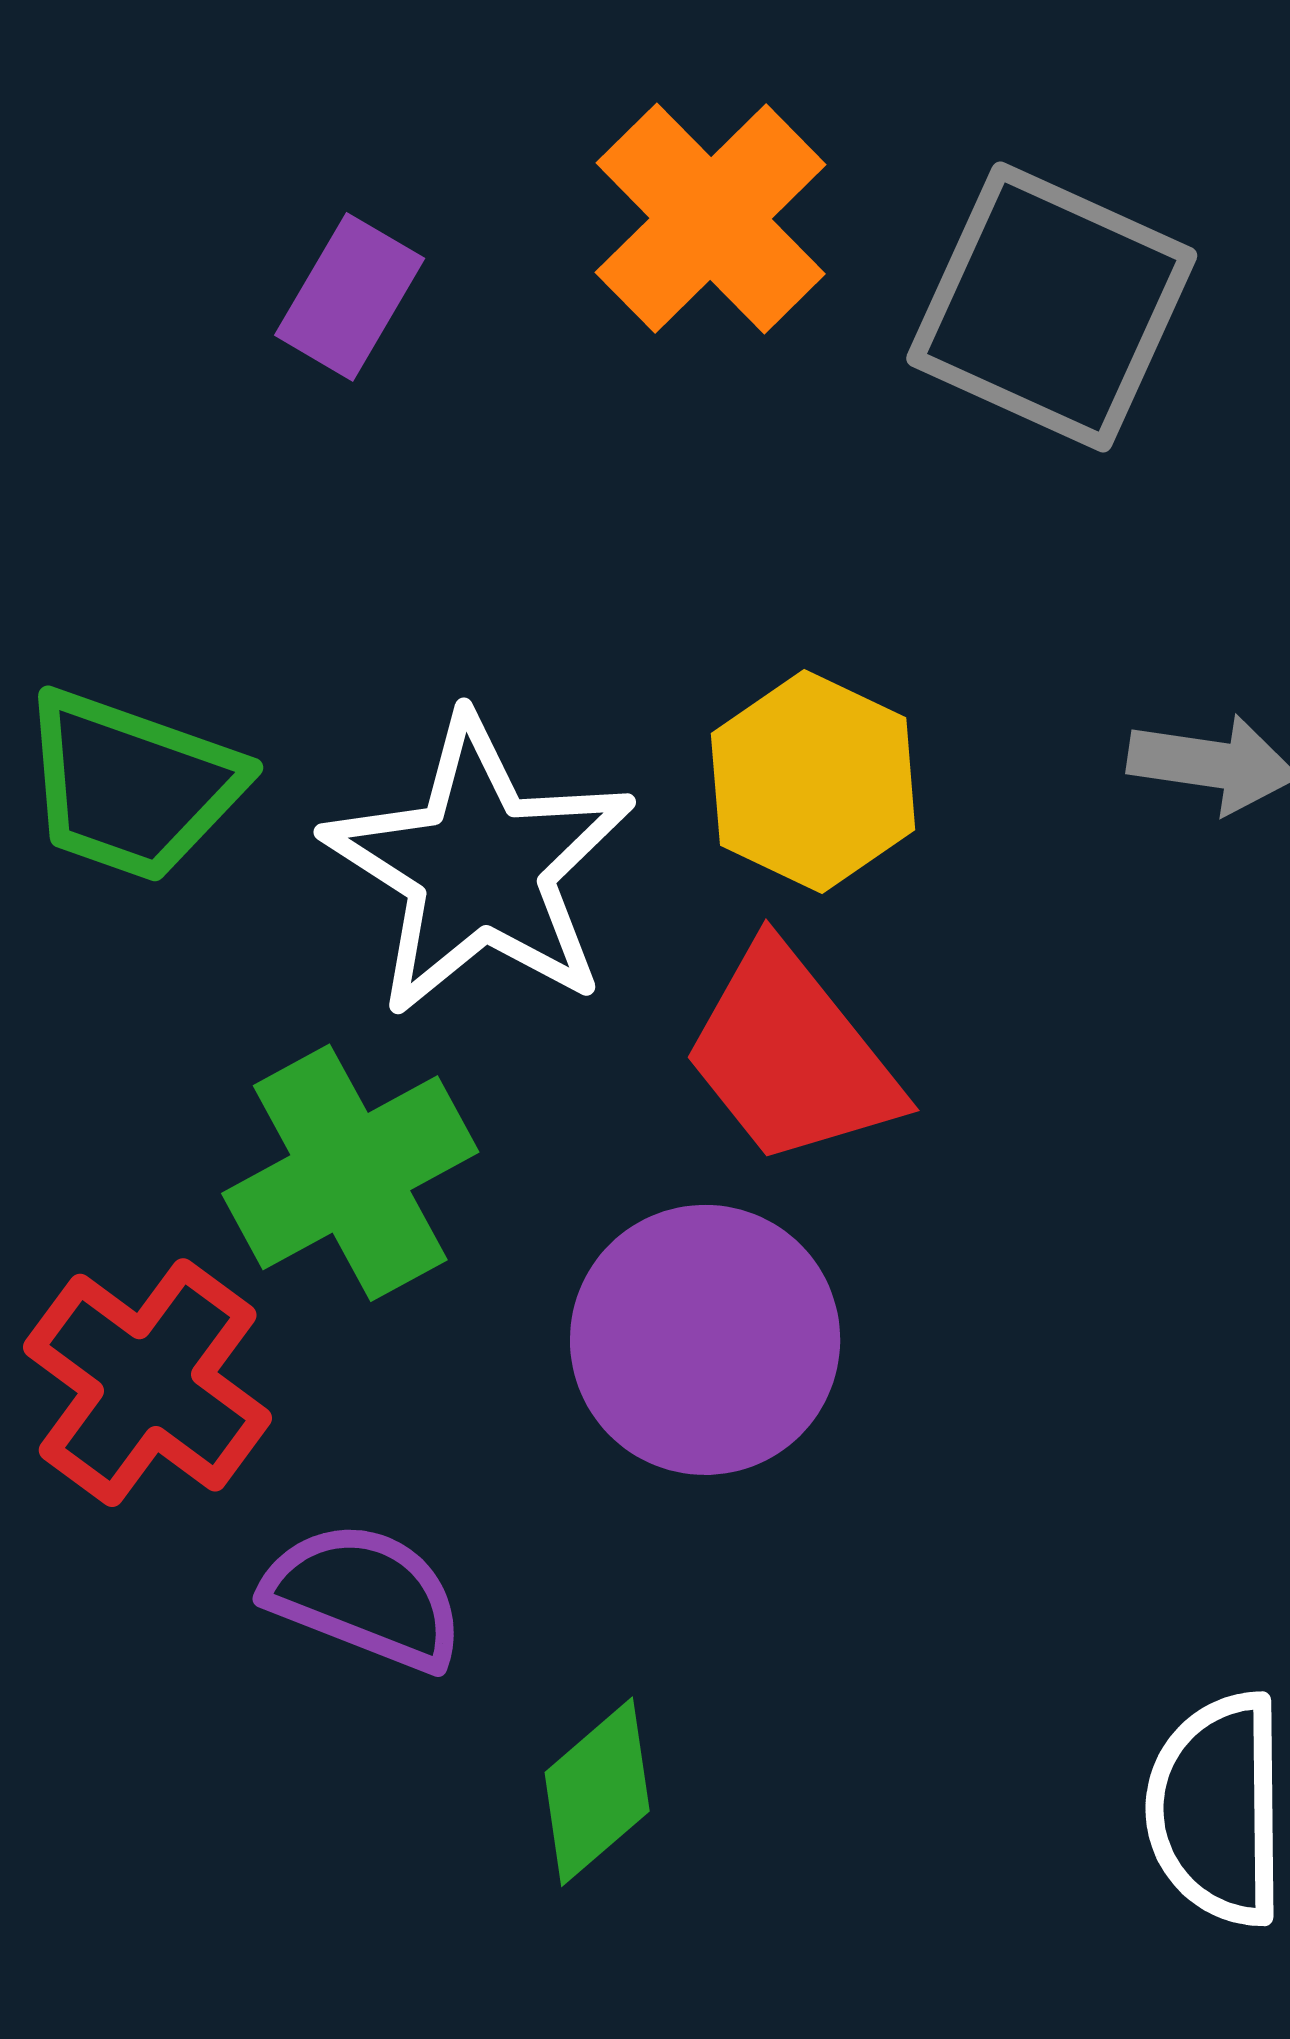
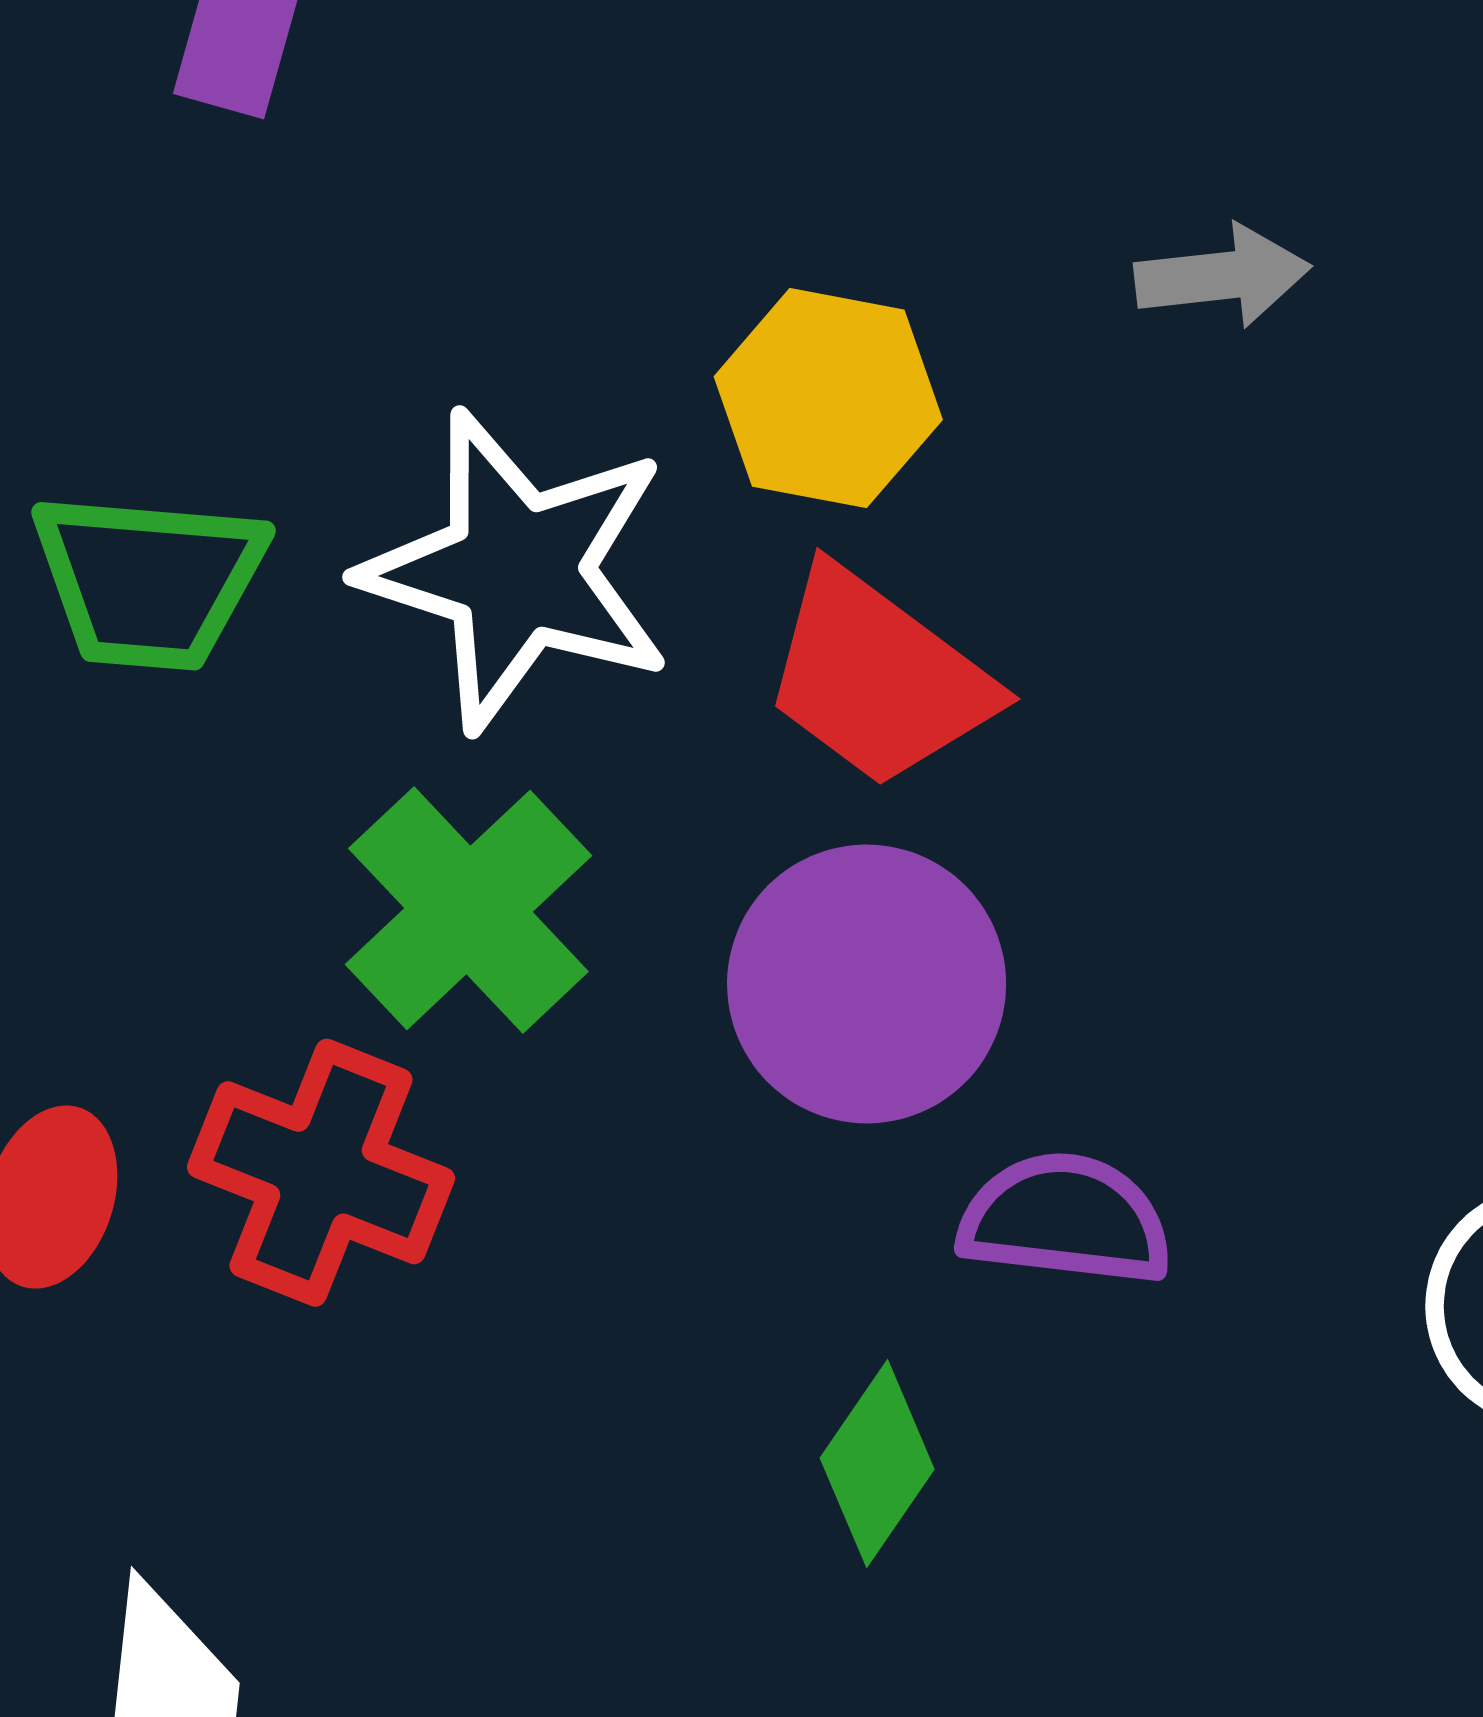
purple semicircle: (364, 1596) -> (1065, 1219), moved

